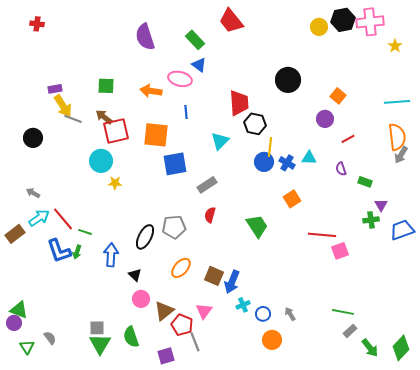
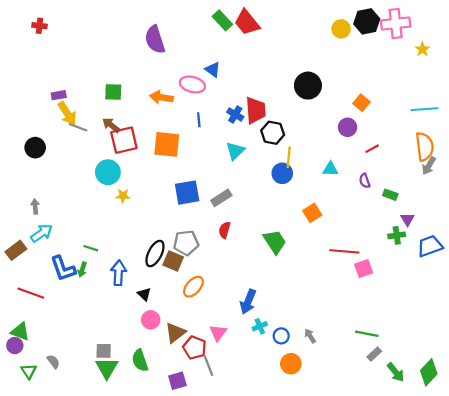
green rectangle: (195, 40) -> (222, 20), moved
blue cross: (287, 163) -> (235, 114), moved
blue square: (175, 164) -> (187, 193), moved
gray arrow: (33, 193) -> (35, 206), turned 56
red line: (63, 219) -> (31, 293), moved, turned -30
brown square: (214, 276) -> (173, 261), moved

